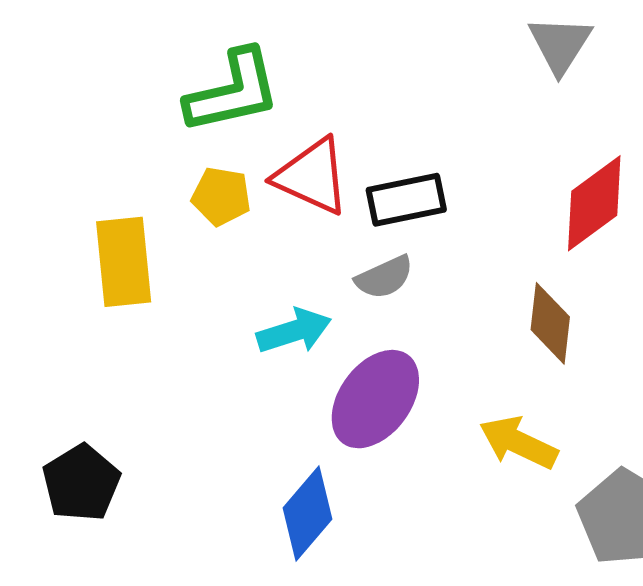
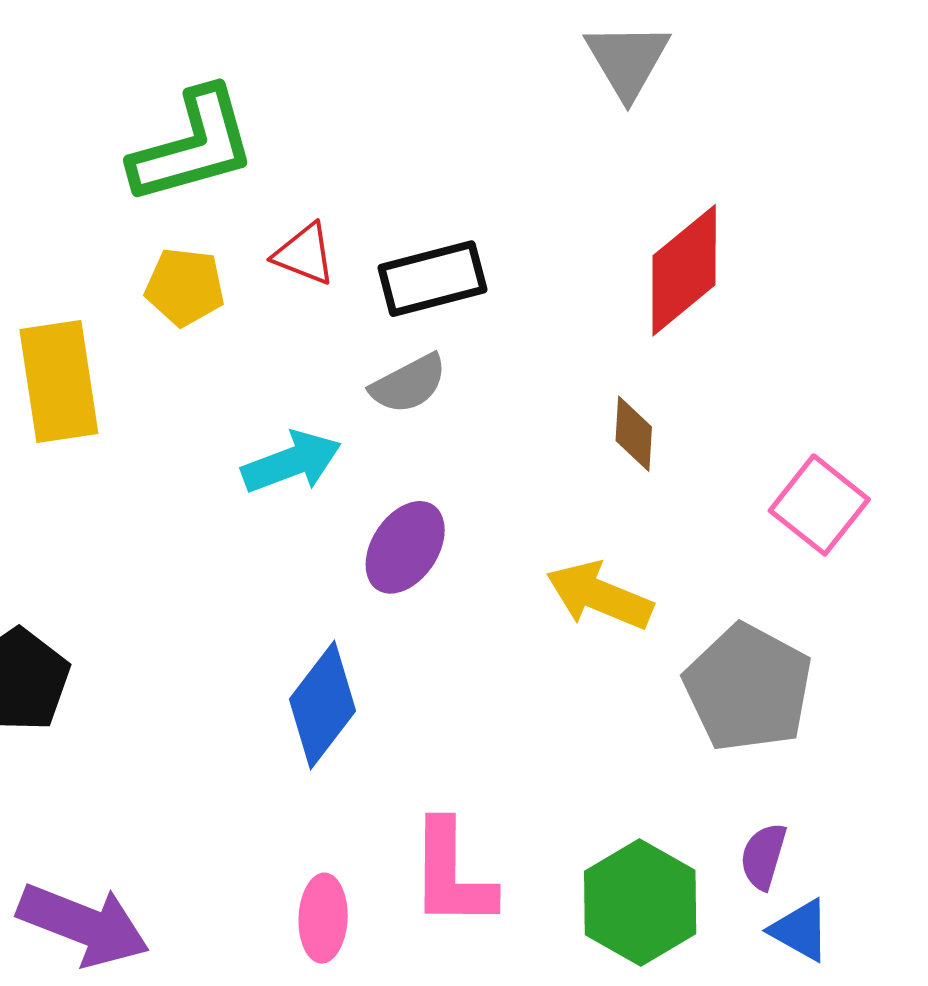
red triangle: (312, 176) -> (305, 254), size x0.6
brown diamond: (550, 323) -> (634, 434), size x0.7
purple ellipse: (375, 399) -> (405, 547), size x0.7

